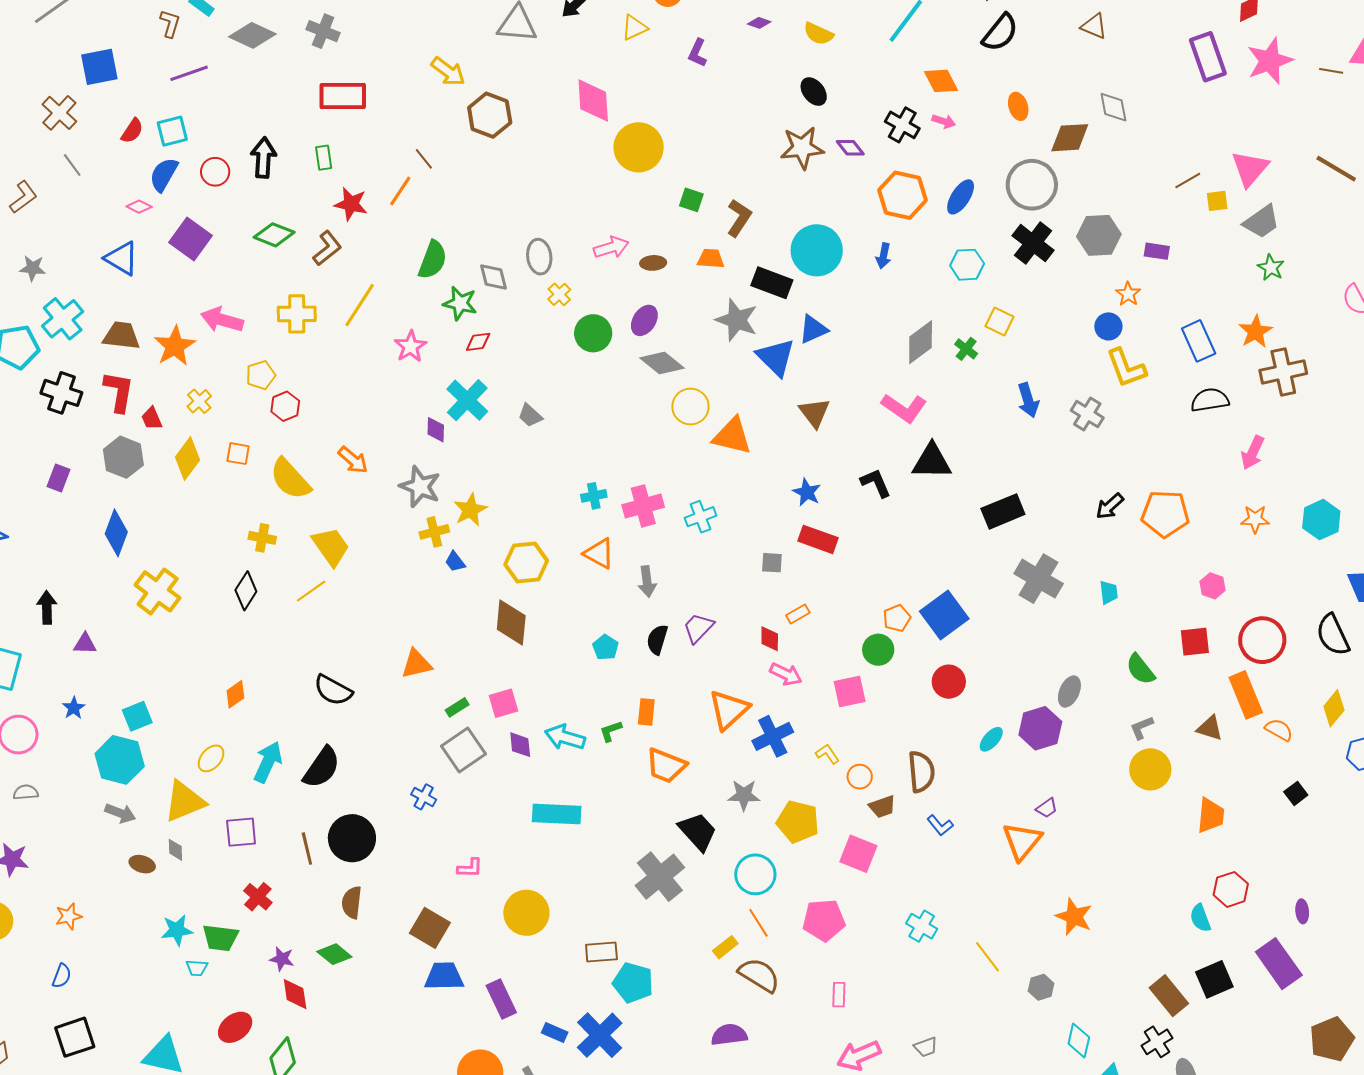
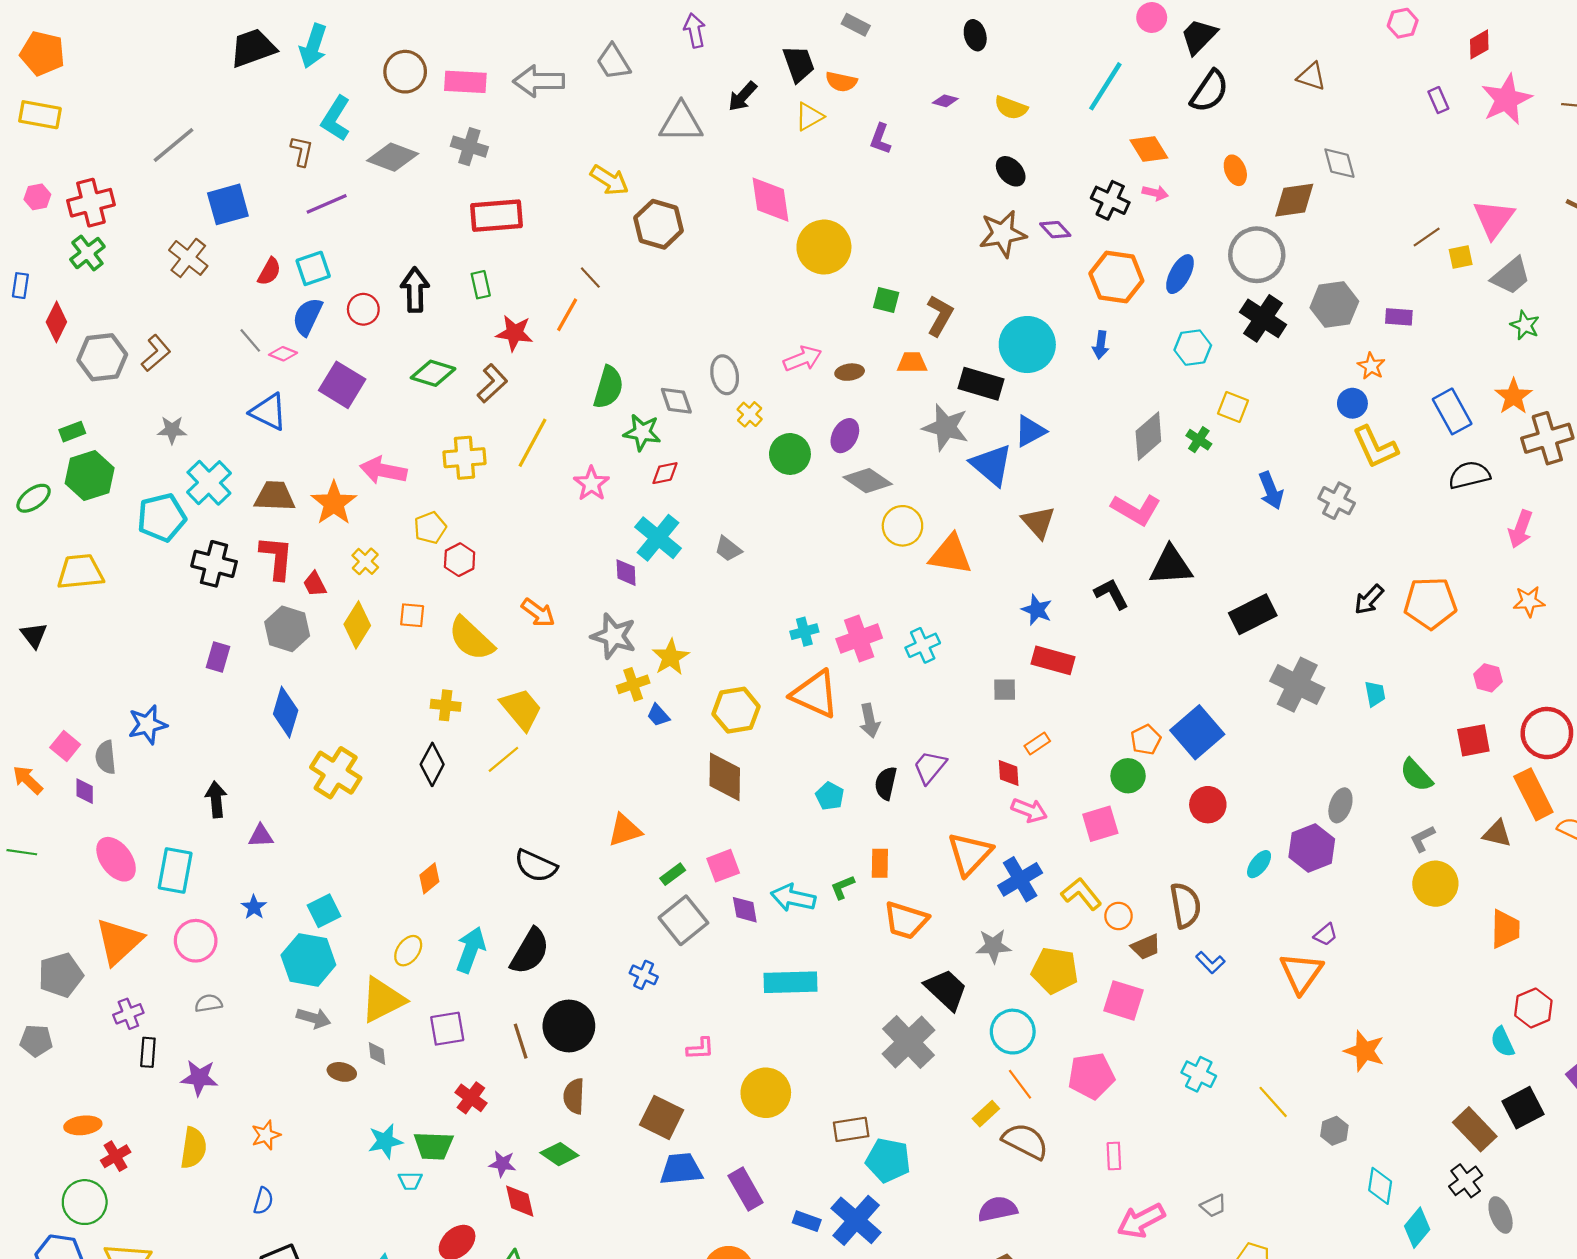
purple rectangle: (1208, 57) -> (1438, 100), size x0.5
gray line: (72, 165) -> (250, 340), moved
orange triangle: (599, 554) -> (815, 694), size x1.4
yellow L-shape: (827, 754) -> (1081, 894), size x1.5

